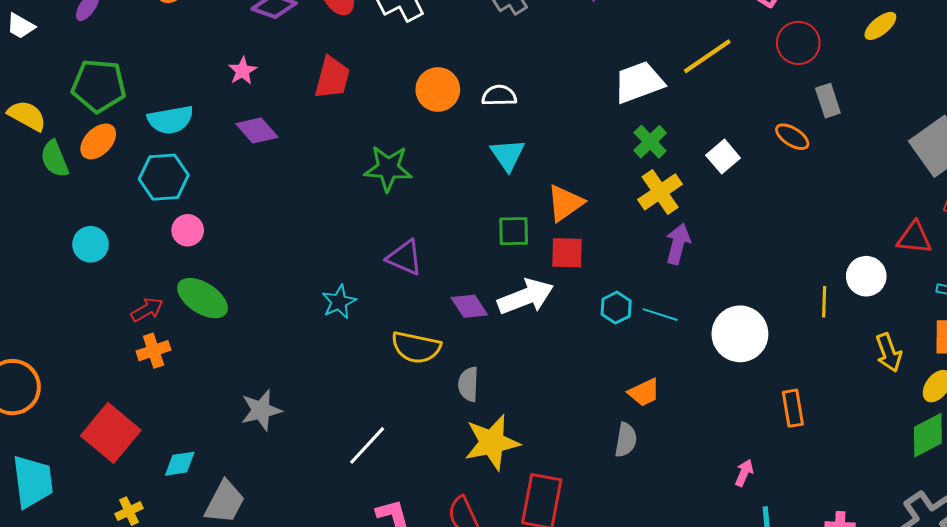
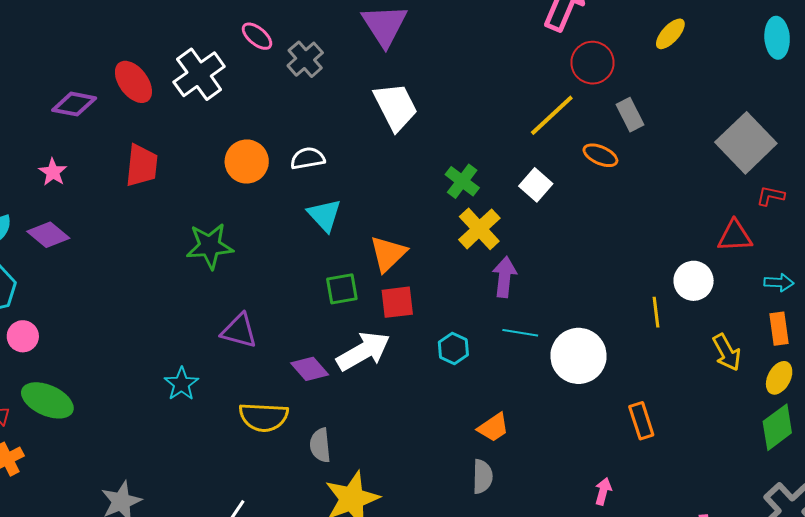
yellow line: (707, 56) -> (552, 115), moved
white trapezoid: (639, 82) -> (396, 107), moved, turned 92
purple diamond: (257, 130) -> (48, 235), moved
cyan line: (660, 315) -> (520, 333), moved

